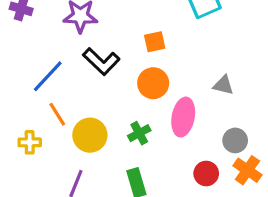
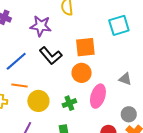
orange square: (155, 42) -> (85, 47), size x1.5
orange line: (57, 114) -> (19, 86), turned -56

